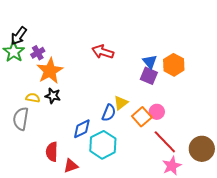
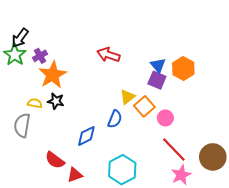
yellow triangle: (121, 103) -> (127, 97), moved
orange square: (142, 117) -> (144, 106), moved
cyan hexagon: (103, 145) -> (122, 170), moved
red semicircle: (52, 152) -> (55, 160), turned -54

